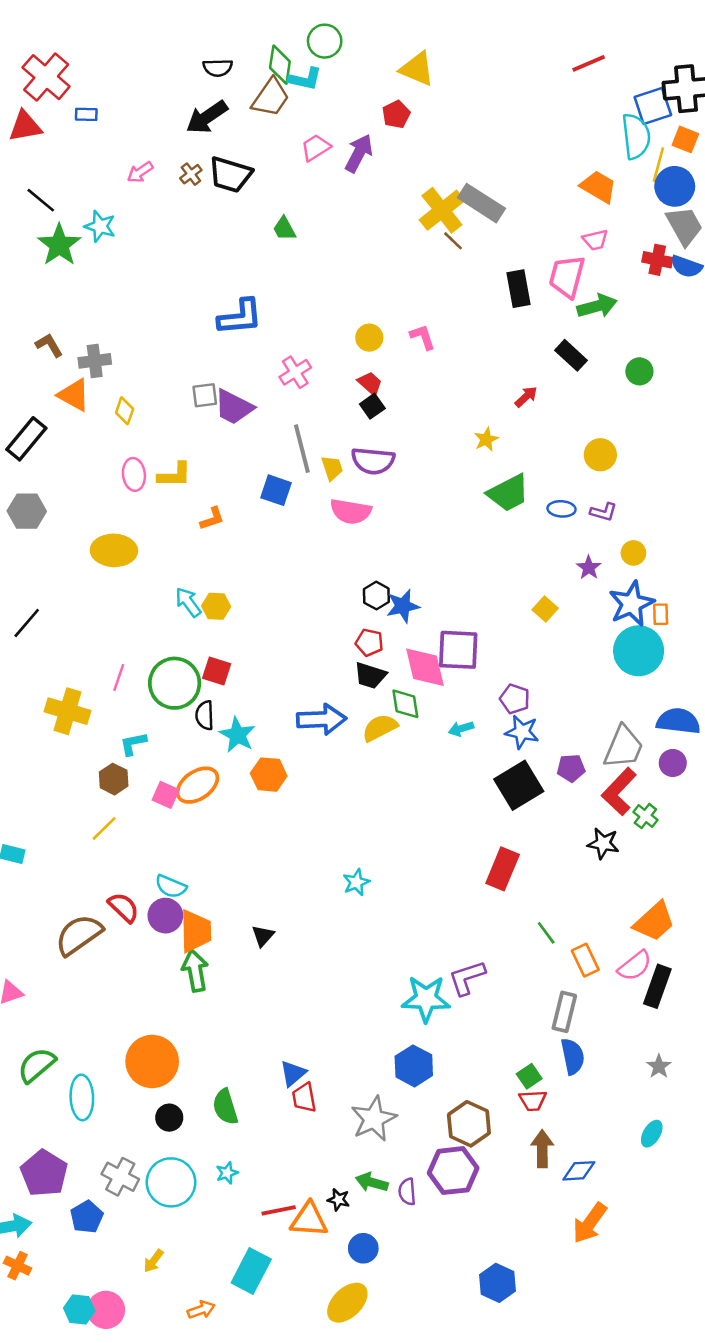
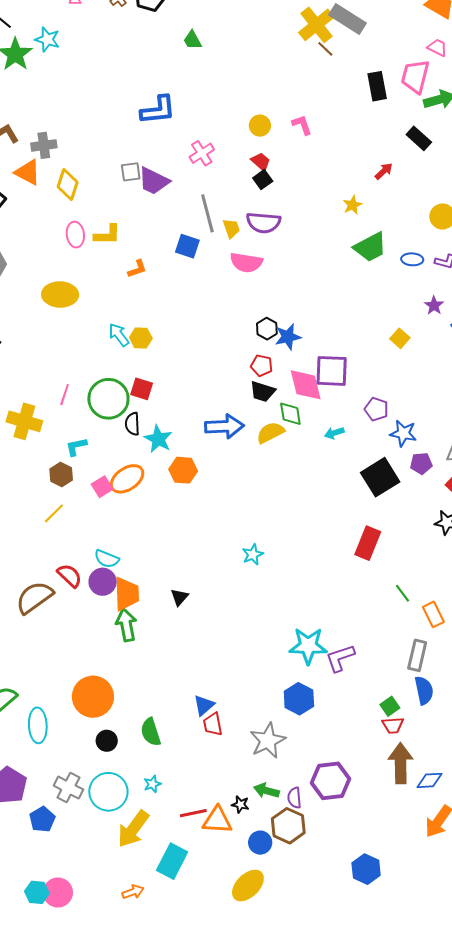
pink trapezoid: (595, 240) -> (437, 47), turned -140
yellow diamond: (125, 411) -> (68, 185), size x1.4
blue star: (522, 732) -> (403, 433), moved
pink square: (166, 795) -> (102, 487), turned 35
purple L-shape: (467, 978) -> (340, 658), moved
brown hexagon: (469, 1124) -> (288, 826), moved
brown arrow: (542, 1149) -> (401, 763), size x1.4
yellow arrow: (154, 1261) -> (133, 829), moved, size x2.0

